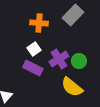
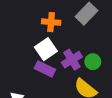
white square: (34, 49) -> (46, 49), size x1.5

